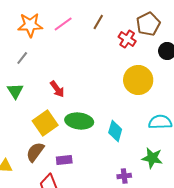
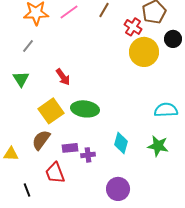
yellow circle: (138, 80) -> (144, 52), moved
cyan diamond: (115, 131) -> (121, 143), moved
purple cross: (124, 176) -> (88, 155), moved

